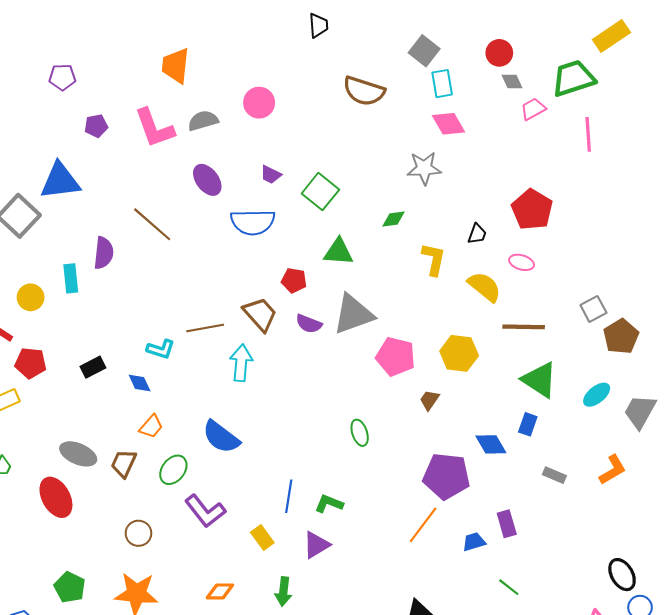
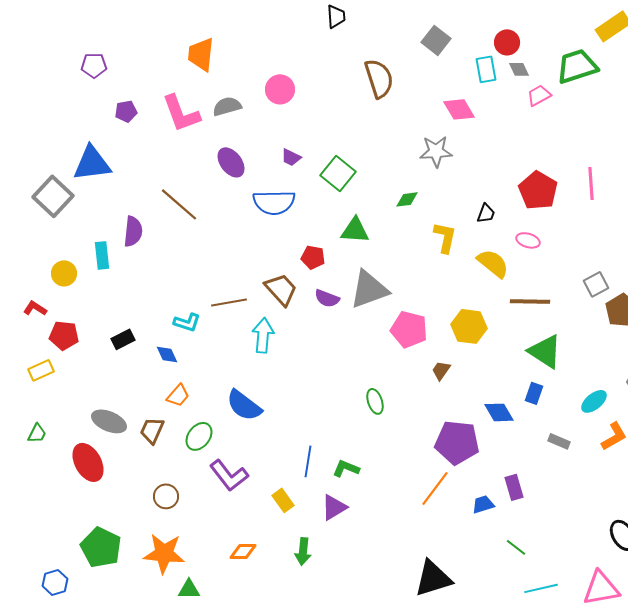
cyan rectangle: (442, 84) -> (486, 69), moved
brown semicircle: (364, 91) -> (379, 78), turned -126
pink line: (588, 134) -> (591, 183), moved
cyan ellipse: (597, 395) -> (594, 401), moved
green pentagon: (70, 587) -> (101, 547), size x1.4

